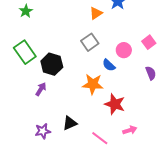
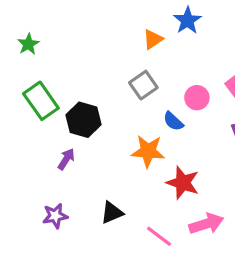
green star: (26, 11) -> (28, 44), moved
pink arrow: (130, 130) -> (206, 224), size x1.5
purple star: (43, 131) -> (55, 216), moved

